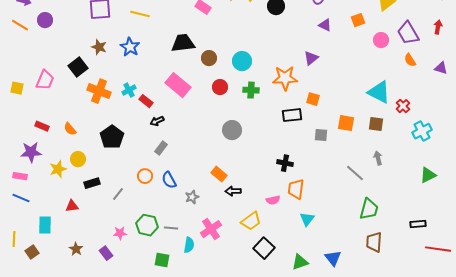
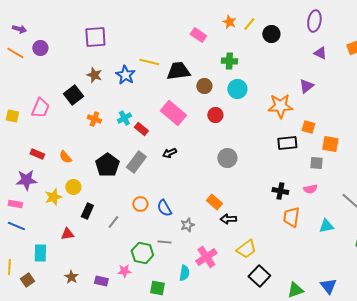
yellow line: (140, 14) -> (149, 62), moved
green cross: (251, 90) -> (229, 61), moved
orange cross: (99, 91) -> (94, 119), size x0.6
black arrow: (157, 121) -> (169, 153), moved
orange square: (346, 123) -> (330, 144), moved
gray rectangle: (161, 148) -> (136, 162), moved, size x1.5
black rectangle: (92, 183) -> (87, 211), turned -49
pink semicircle: (273, 200) -> (310, 189), moved
cyan triangle: (307, 219) -> (326, 226), moved, turned 42
gray line: (171, 228) -> (164, 242), moved
pink star: (120, 233) -> (124, 271), moved
purple rectangle: (106, 253) -> (101, 281), turned -40

